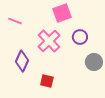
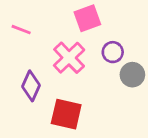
gray circle: (94, 62) -> (132, 75), moved
red square: (47, 81) -> (66, 114), size x1.6

